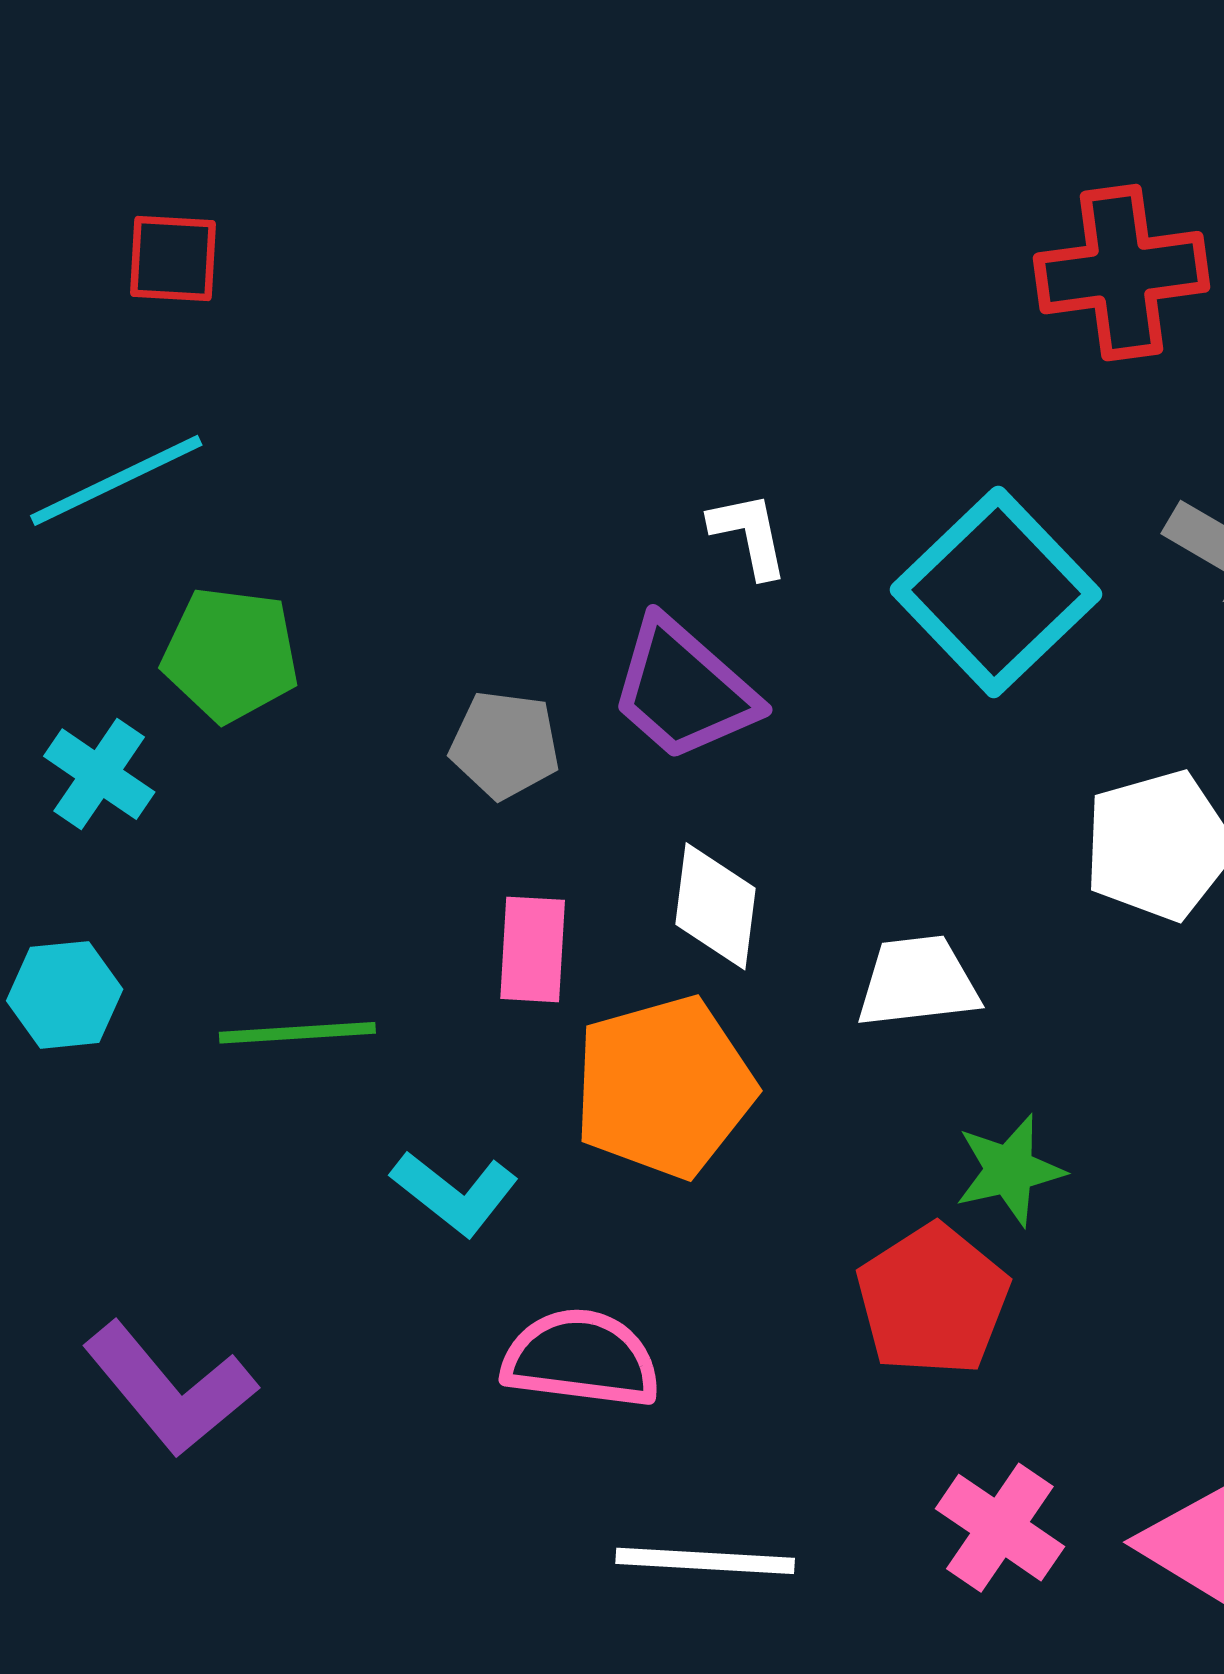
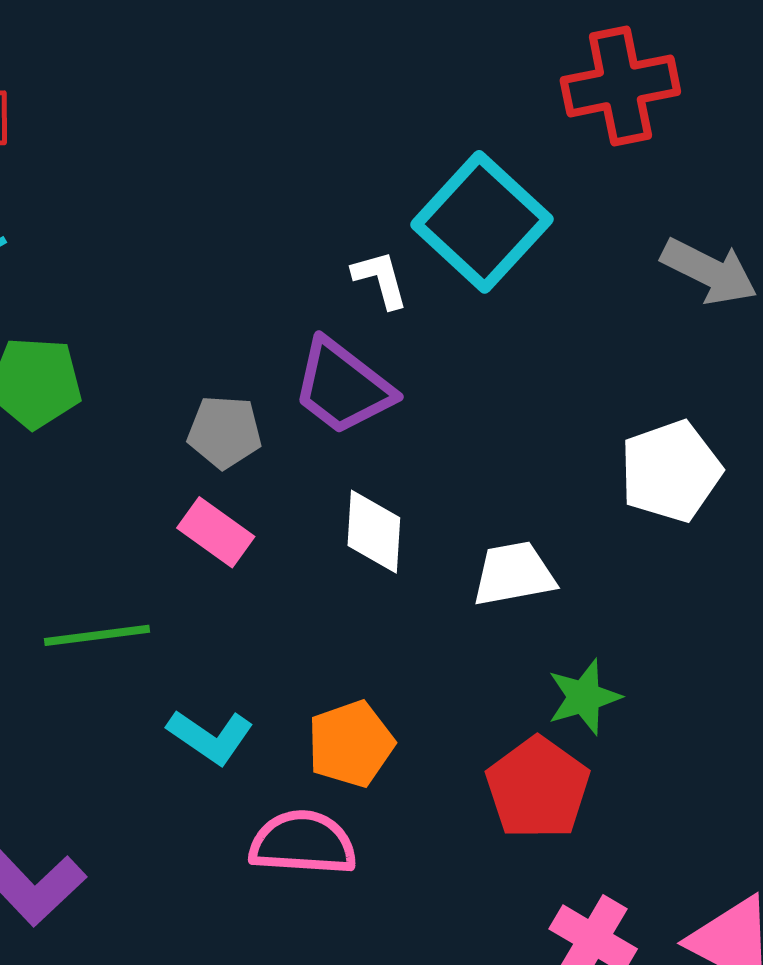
cyan square: (996, 592) -> (482, 222), moved
pink rectangle: (533, 949) -> (216, 532), moved, turned -54
orange pentagon: (664, 1087) -> (351, 744), moved, size x0.7

